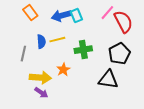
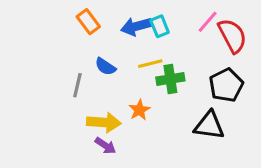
yellow line: (57, 40) -> (150, 64), moved
blue semicircle: (41, 42) -> (105, 67), turned 128

